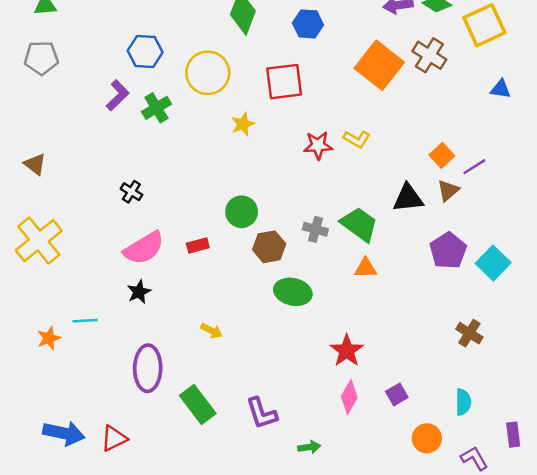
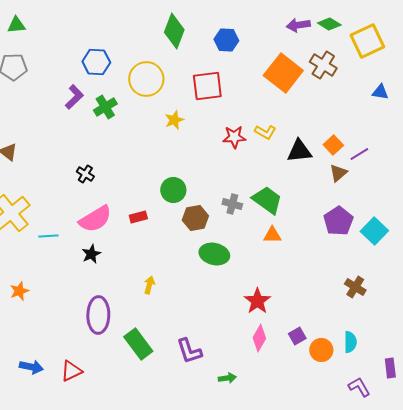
black triangle: (408, 198) -> (299, 151), moved
cyan line: (85, 321) -> (48, 236), moved
yellow arrow: (212, 331) -> (149, 285), turned -102
blue arrow: (64, 433) -> (31, 367), size x0.7
orange circle: (427, 438) -> (321, 350), moved

